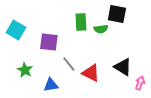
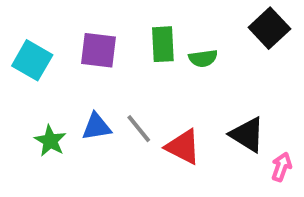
black square: (117, 14) -> (269, 28), moved, turned 36
purple square: (49, 42) -> (99, 50), moved
blue triangle: (51, 85) -> (97, 127), moved

